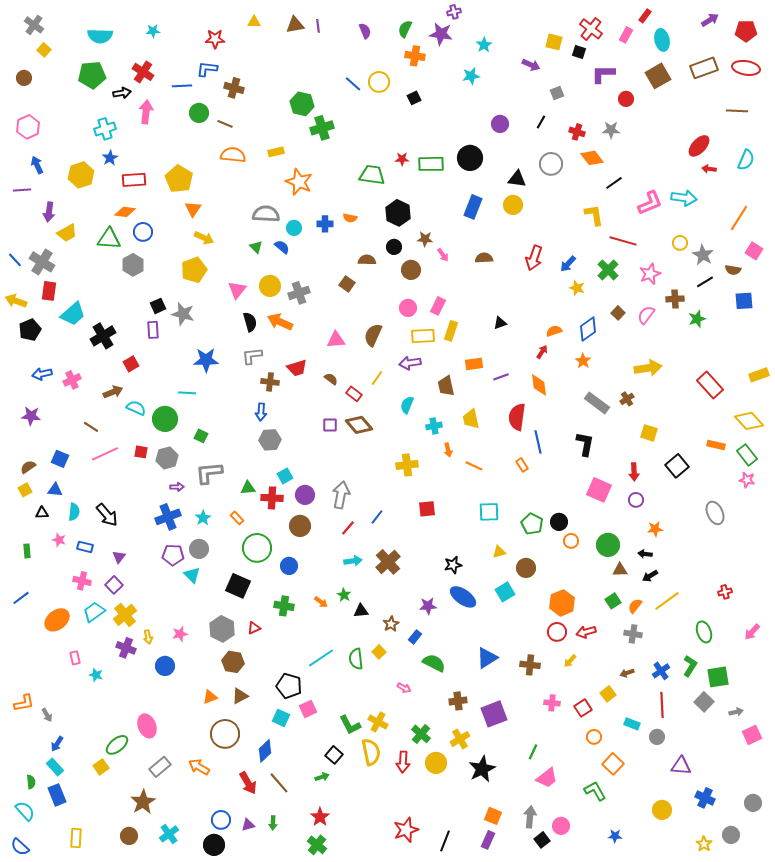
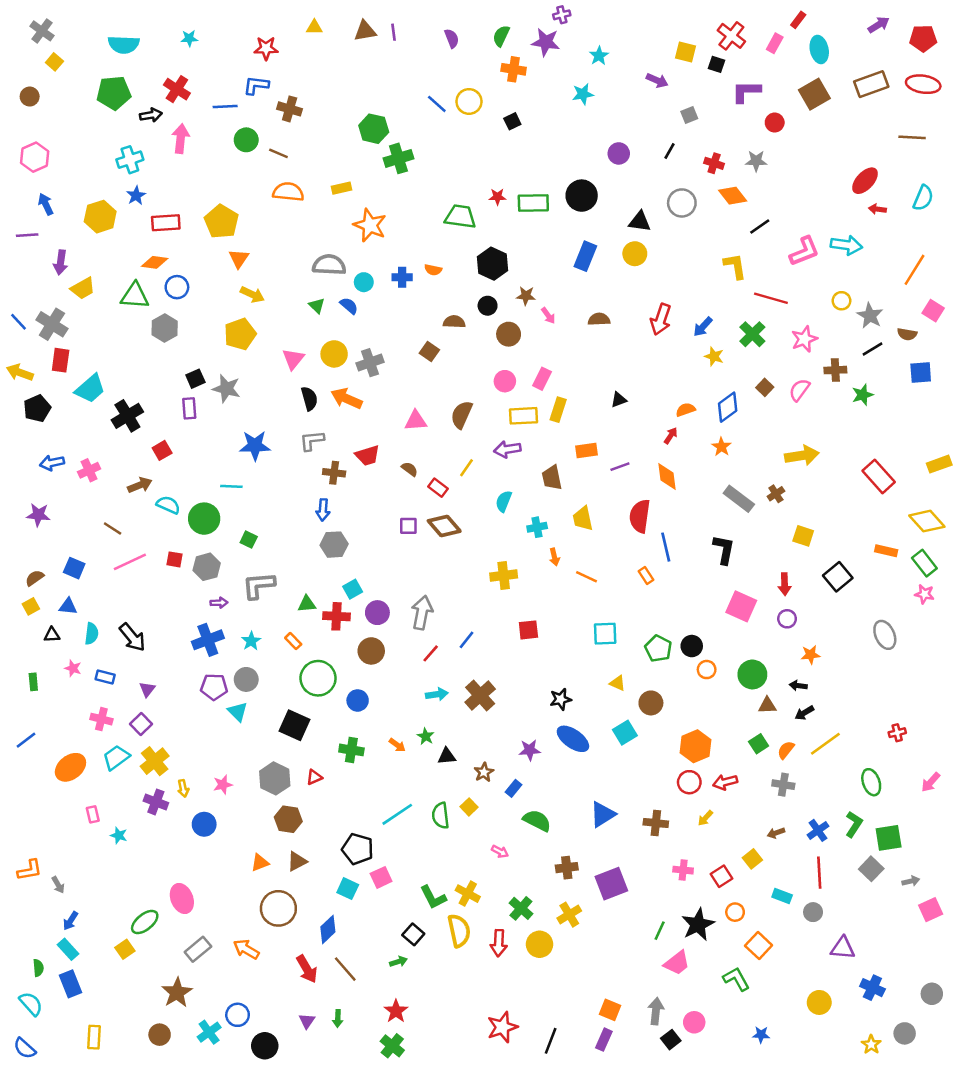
yellow triangle: (499, 552) -> (617, 683), turned 40
black star: (482, 769) -> (698, 924), moved
blue circle: (221, 820) -> (238, 1015), moved
purple triangle: (248, 825) -> (307, 1021), turned -40

